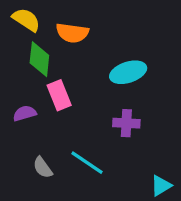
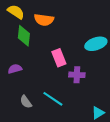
cyan ellipse: (128, 72) -> (96, 44), moved
pink rectangle: (59, 95) -> (59, 58), moved

